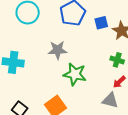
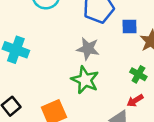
gray star: (58, 50) -> (88, 49), moved

